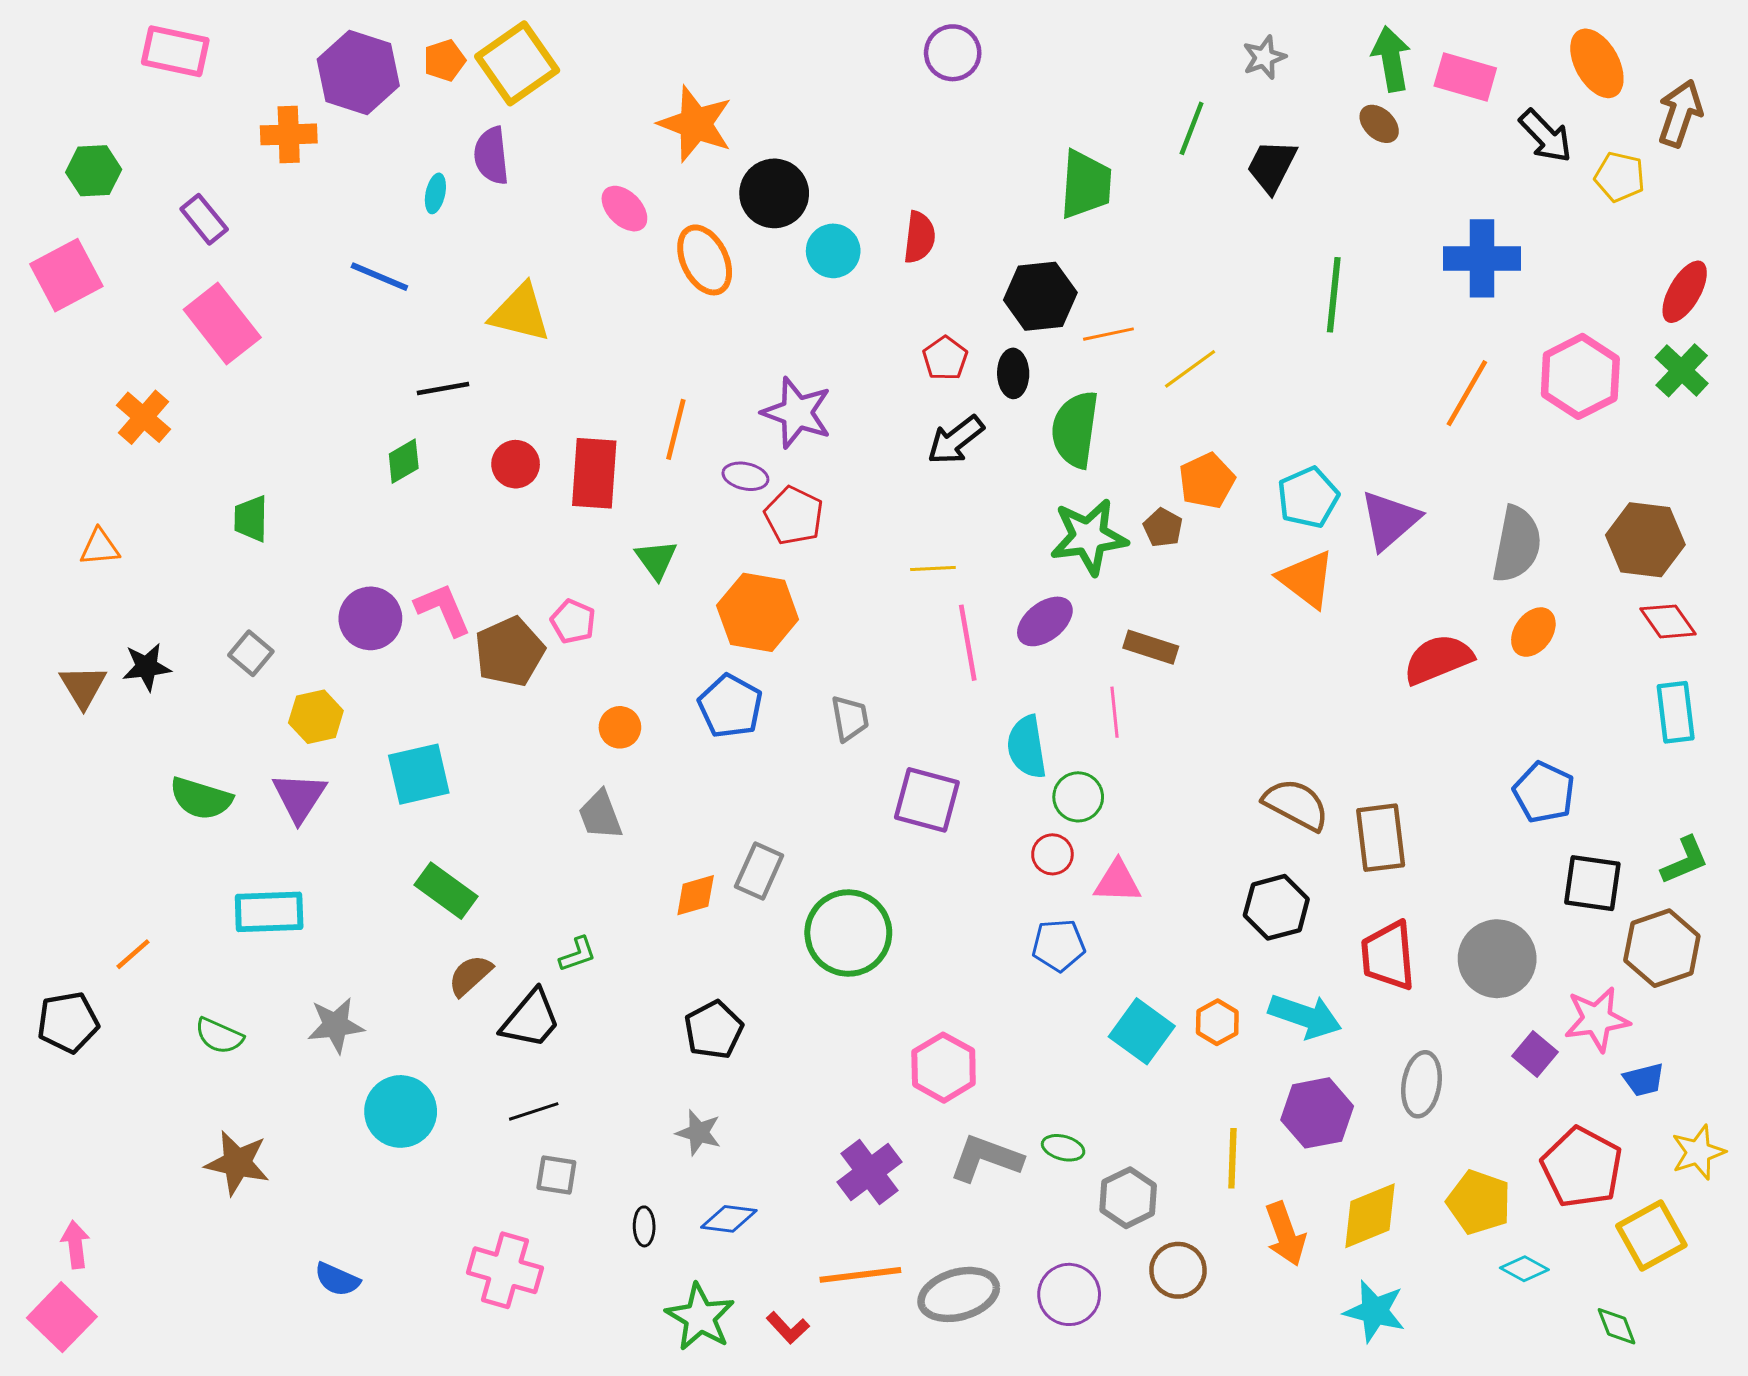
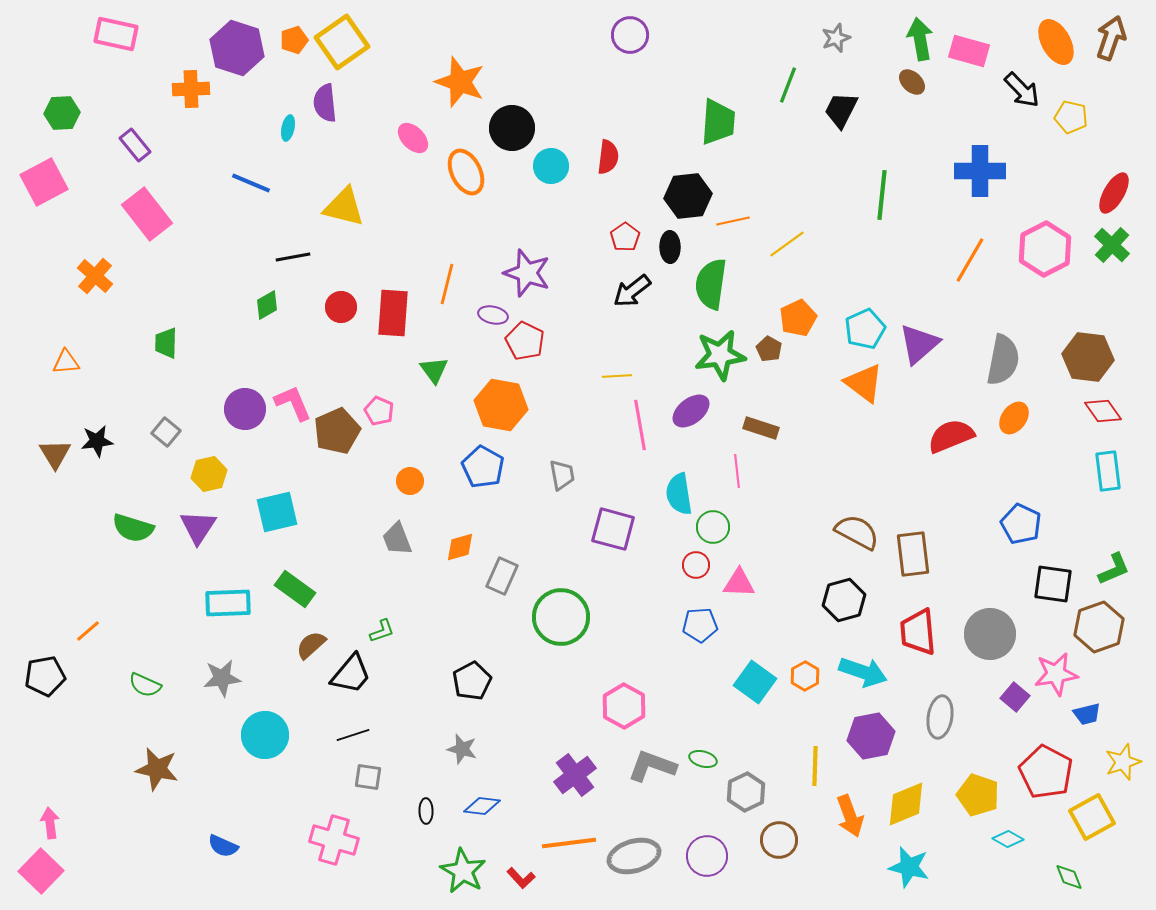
brown arrow: (1680, 113) -> (1111, 38), moved
orange diamond: (696, 895) -> (460, 547), moved
cyan rectangle: (269, 912) -> (228, 603), moved

